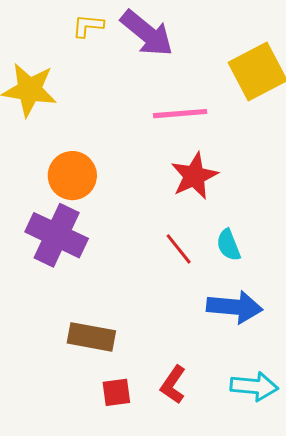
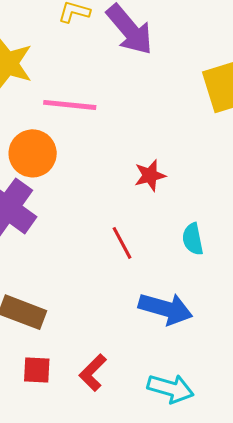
pink line: (180, 114) -> (70, 105), moved
red star: (194, 176) -> (150, 175), size x0.7
cyan semicircle: (229, 245) -> (193, 239), moved

